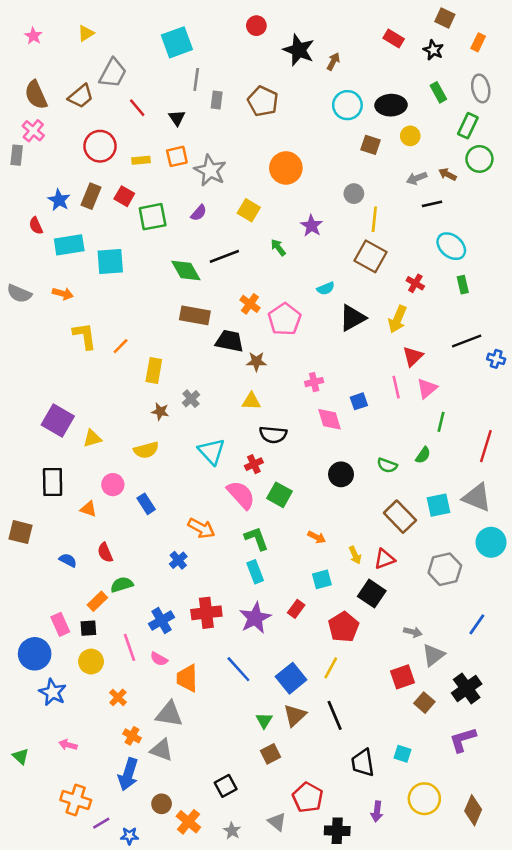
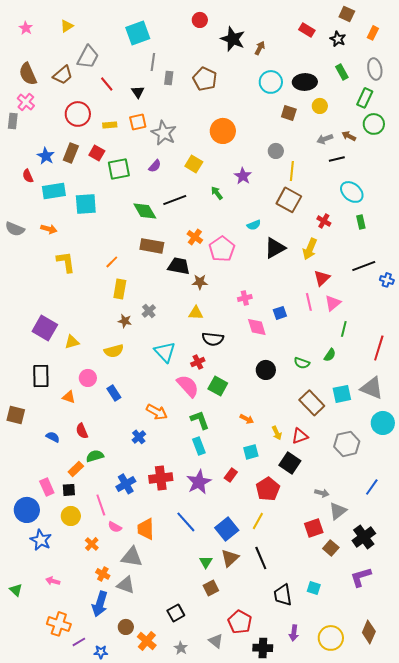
orange line: (121, 346) -> (112, 262), moved
pink semicircle: (159, 659) -> (115, 527), moved
yellow circle: (424, 799) -> (331, 638), moved

